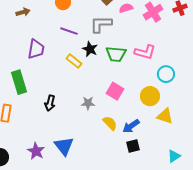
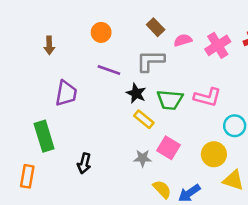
brown arrow: (23, 12) -> (49, 45), turned 104
yellow rectangle: (74, 61) -> (144, 119), moved
gray star: (88, 103) -> (143, 158), moved

